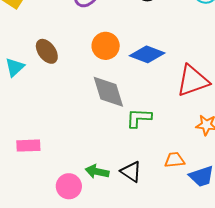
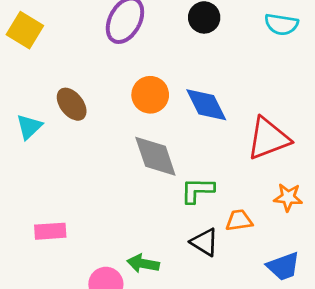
blue diamond: (147, 54) -> (206, 105), turned 44
orange trapezoid: (174, 160) -> (239, 220), moved
black triangle: (131, 172) -> (205, 242), moved

